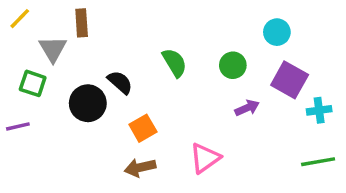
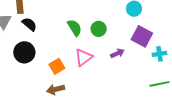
green circle: (233, 65) -> (99, 29), moved
black semicircle: (120, 82) -> (29, 24), moved
pink triangle: (205, 158) -> (84, 57), moved

